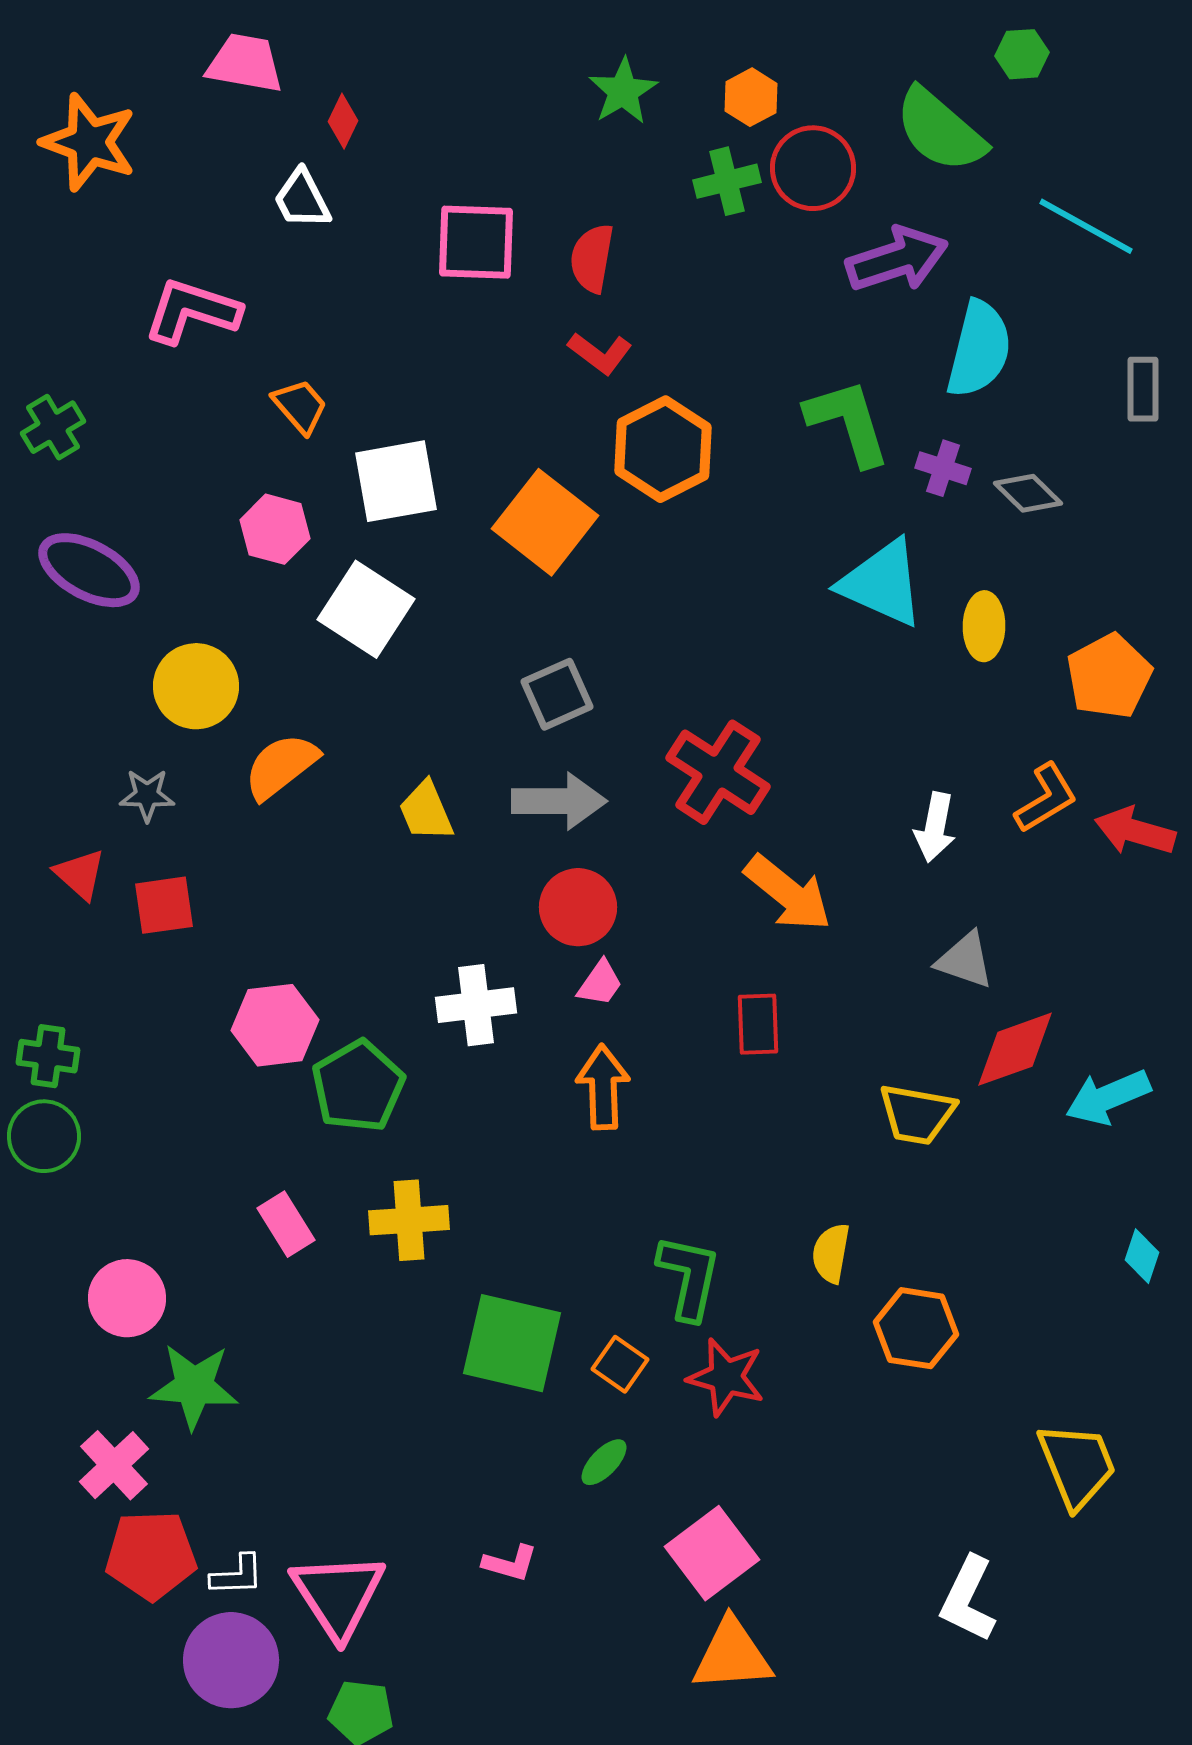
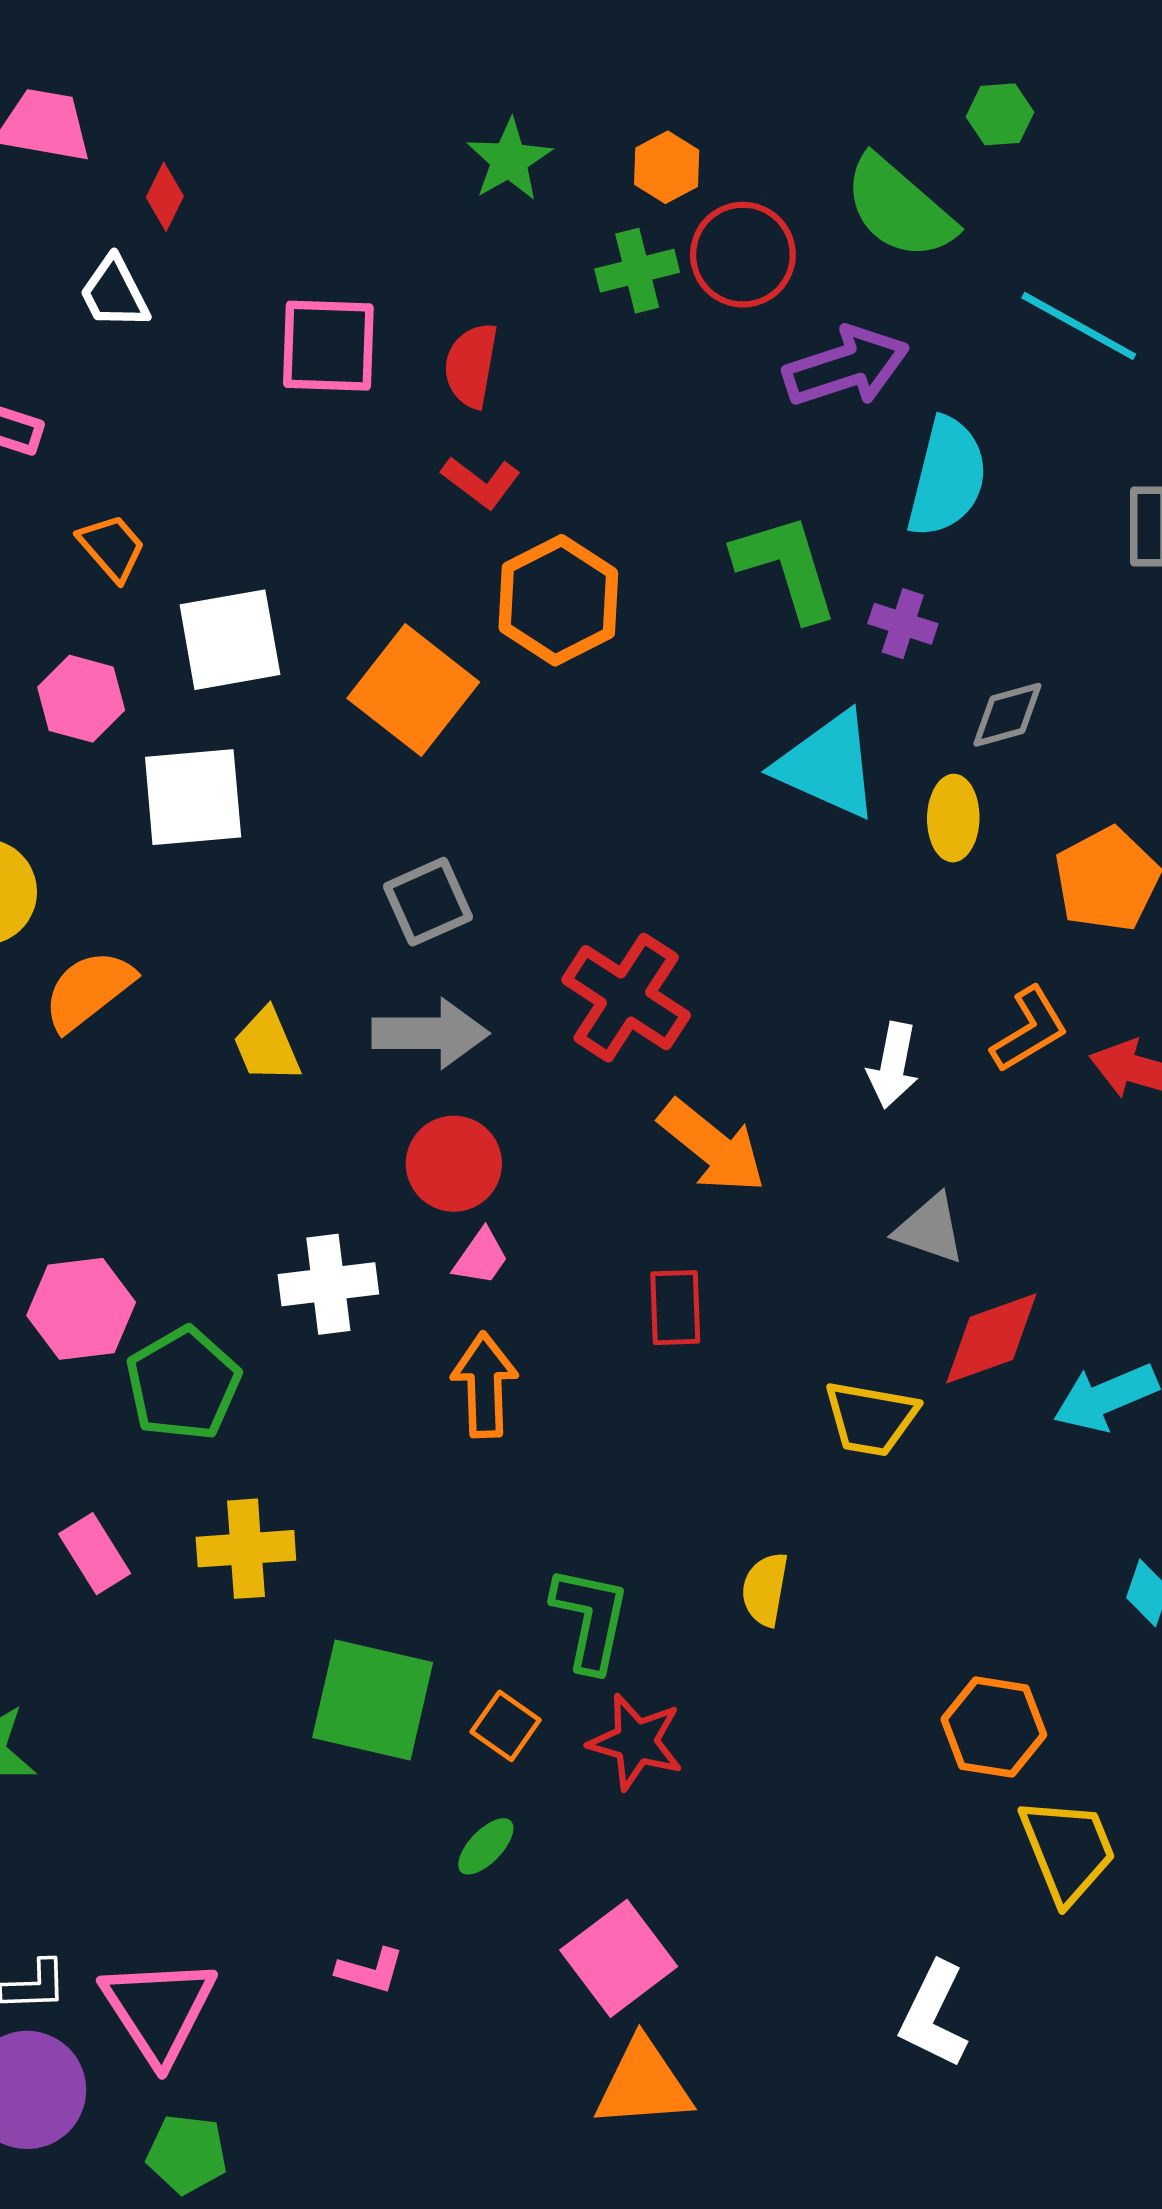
gray diamond: (1028, 493) -> (1007, 715), moved, turned -60
white square: (366, 609) -> (193, 797), turned -38
orange hexagon: (916, 1328) -> (994, 1727), moved

